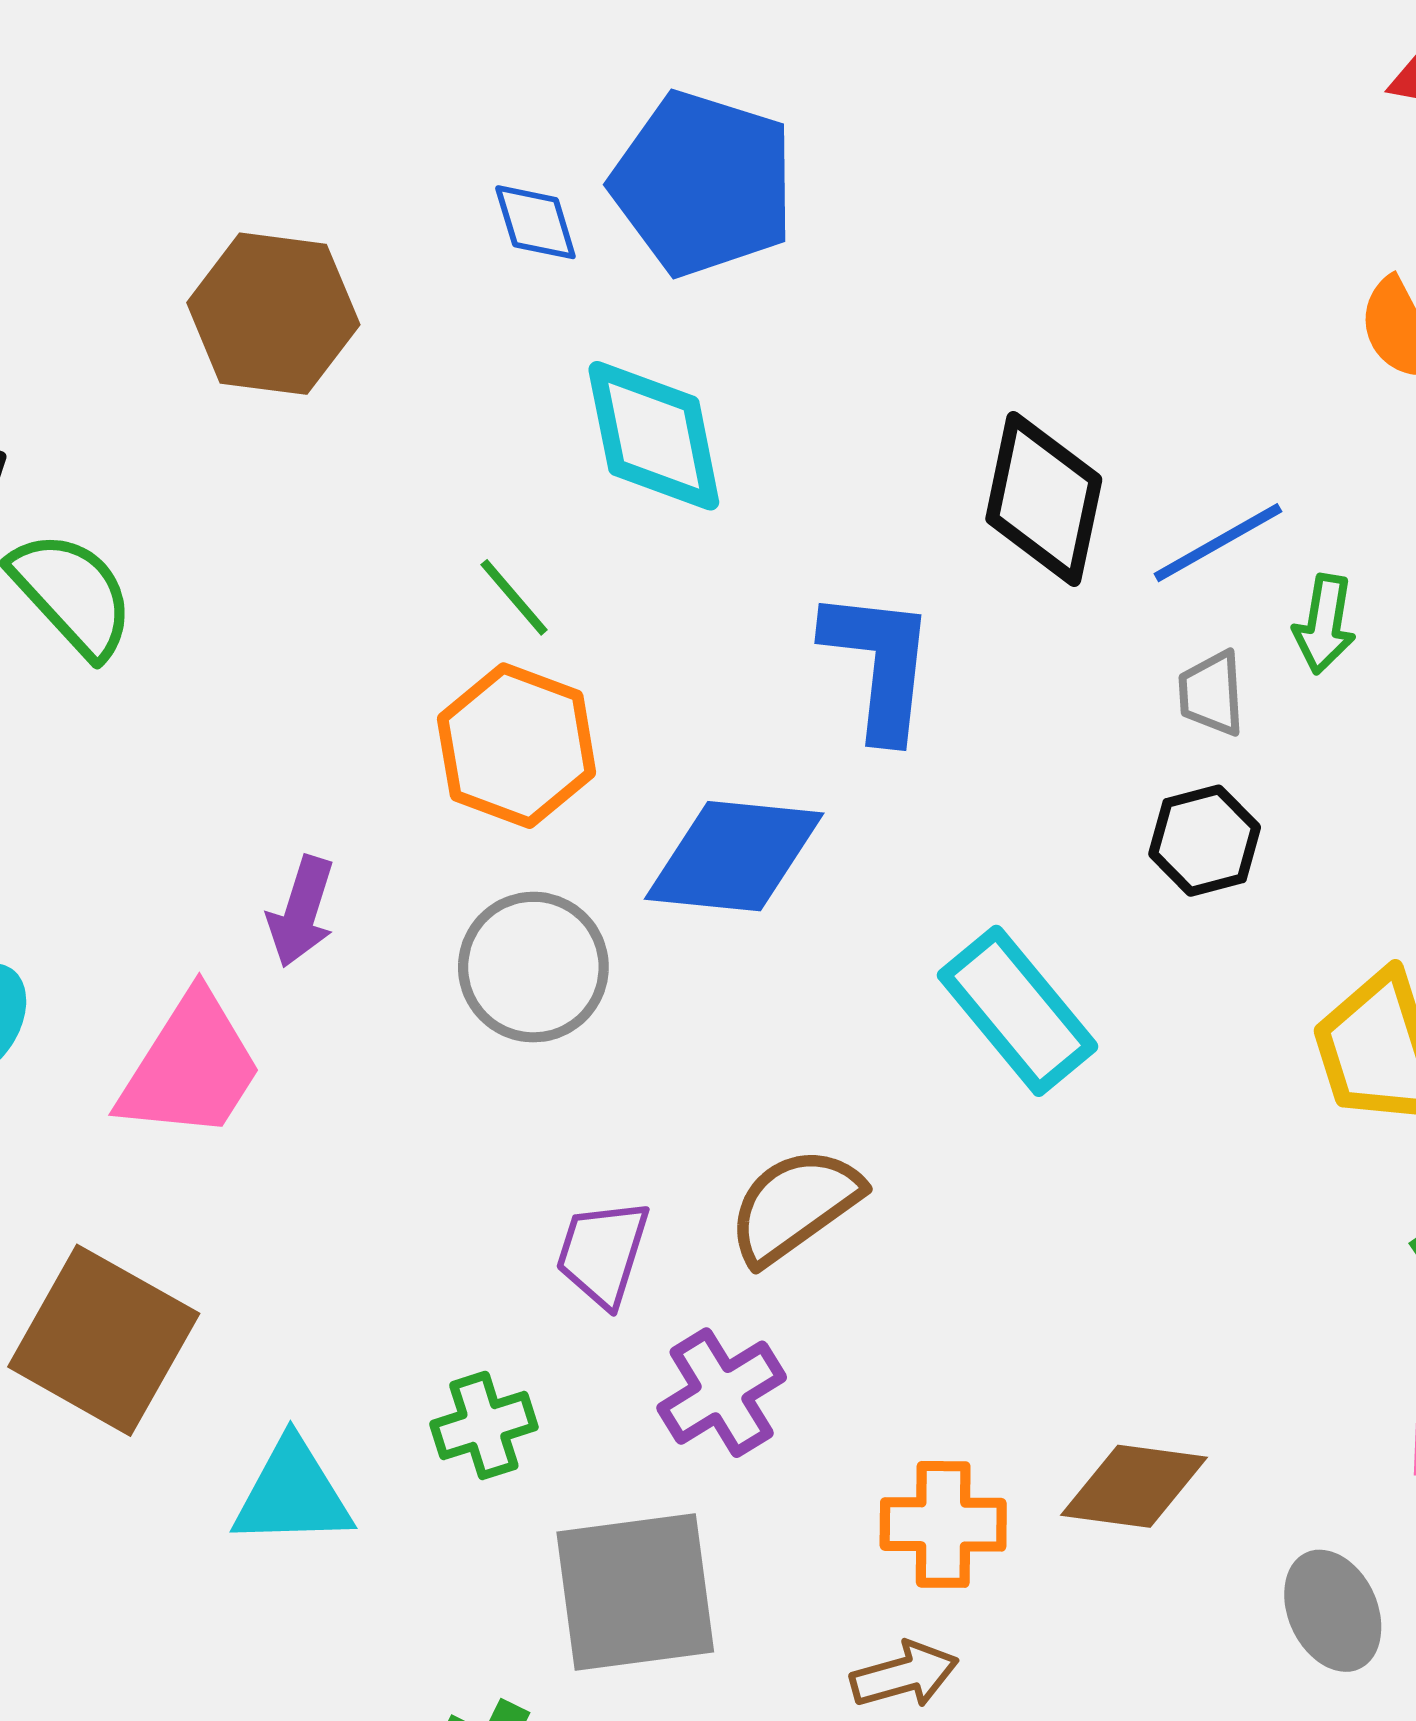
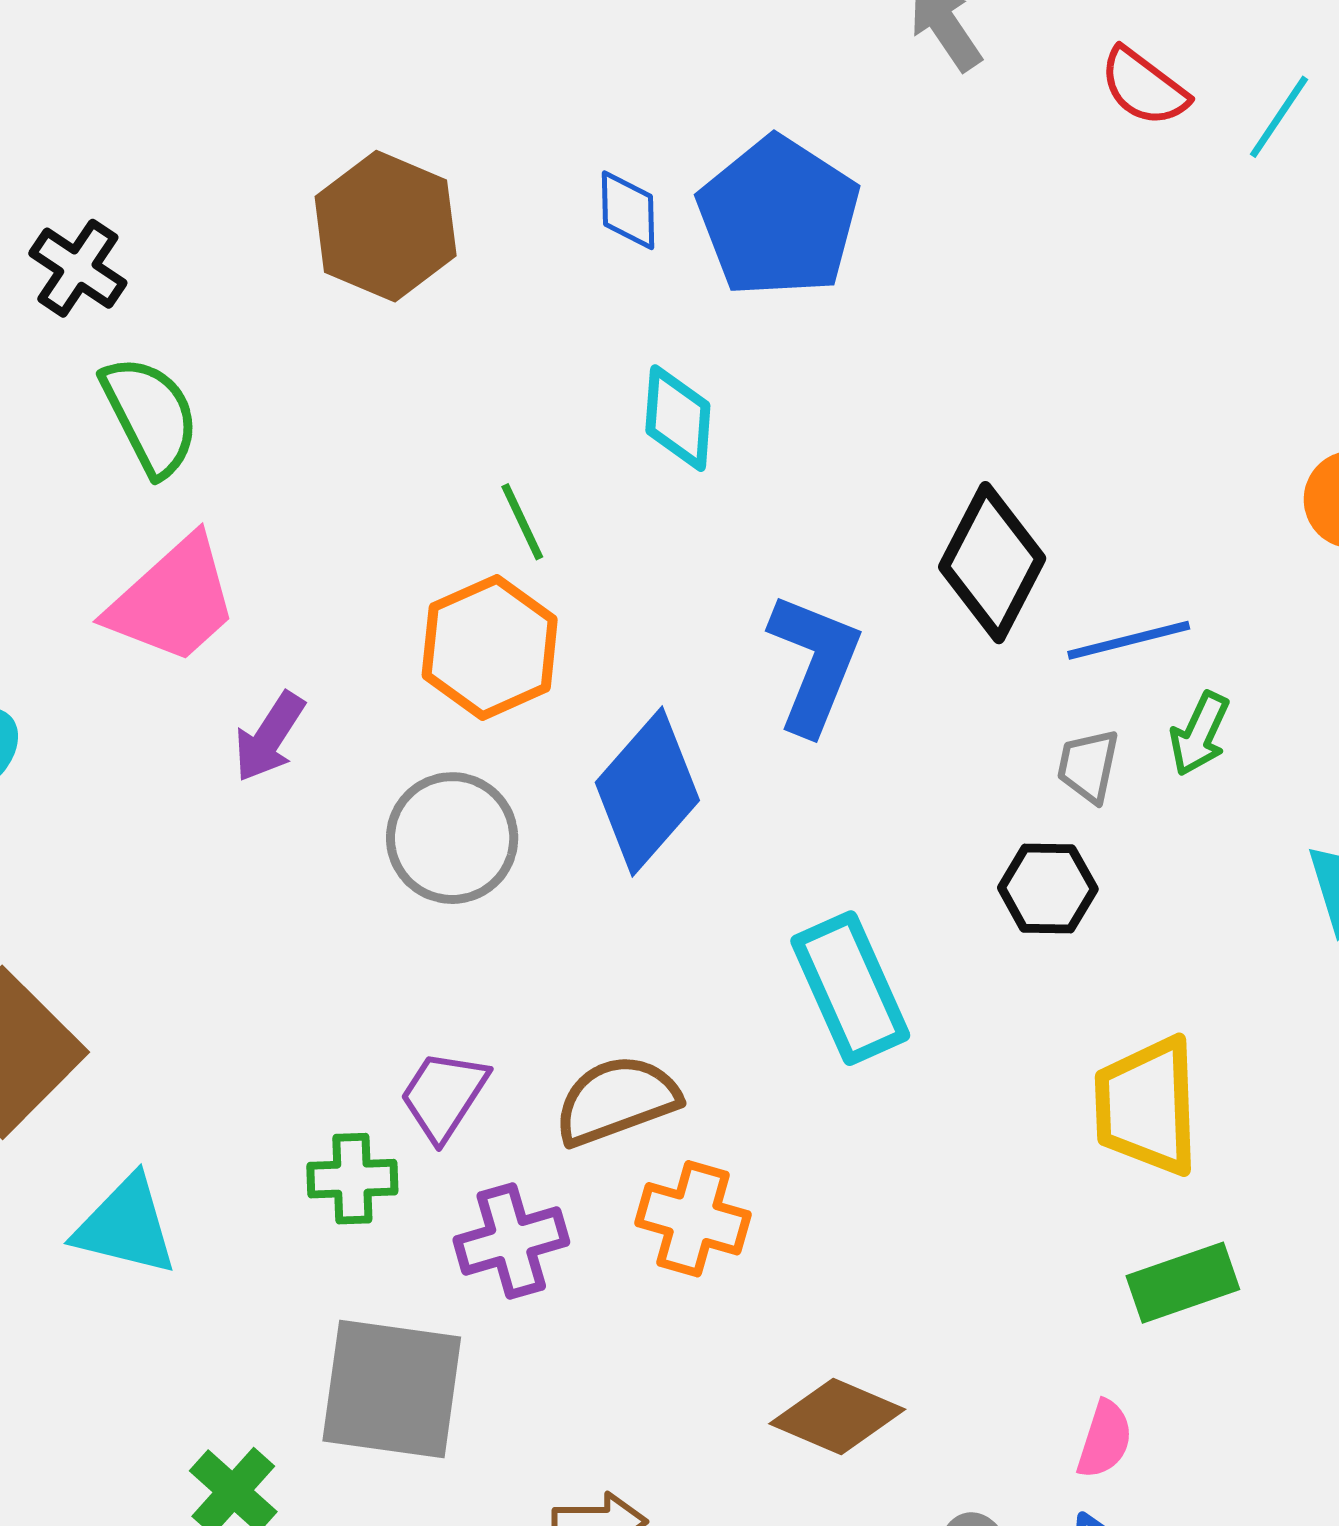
cyan diamond: (654, 436) -> (678, 418), size x0.7
blue diamond: (734, 856) -> (647, 791), turned -70
pink trapezoid: (191, 1067) -> (173, 600), moved
green cross: (484, 1425) -> (352, 1179), moved
orange cross: (943, 1524) -> (693, 1219), moved

